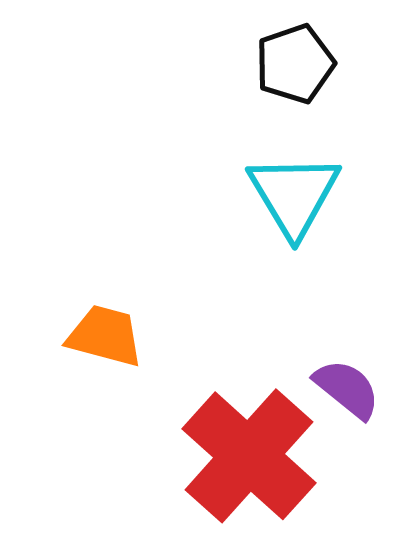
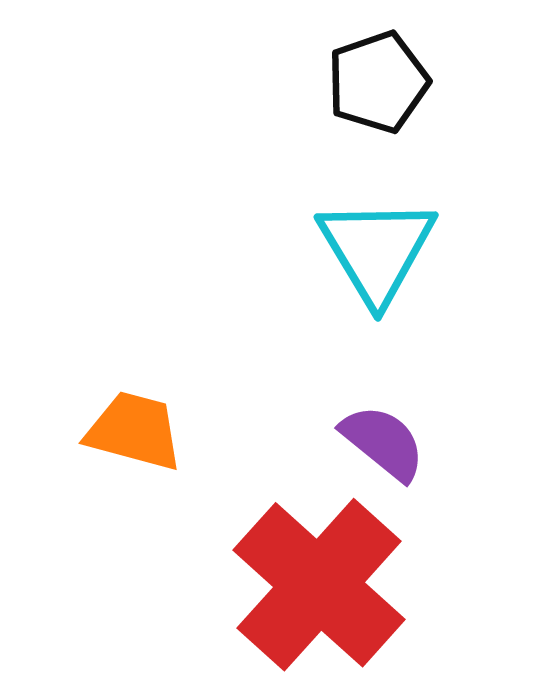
purple semicircle: (347, 389) -> (383, 442), moved

